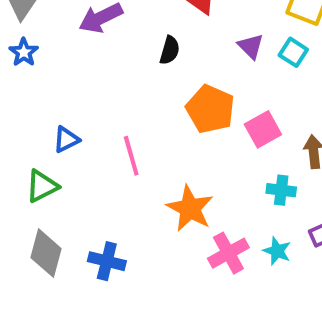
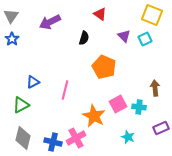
cyan square: (293, 52) -> (145, 39), turned 32
pink square: (263, 129) -> (118, 104), moved
pink line: (131, 156) -> (65, 90), turned 30
cyan star: (277, 251) -> (128, 137), moved
pink cross: (228, 253) -> (76, 138), moved

